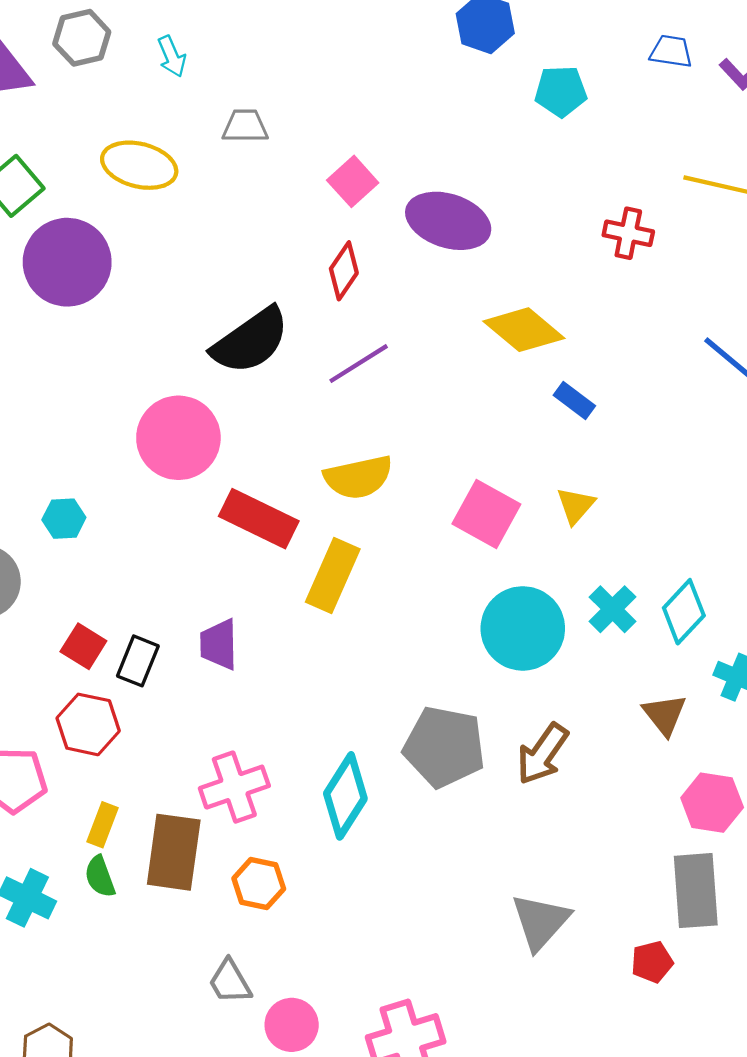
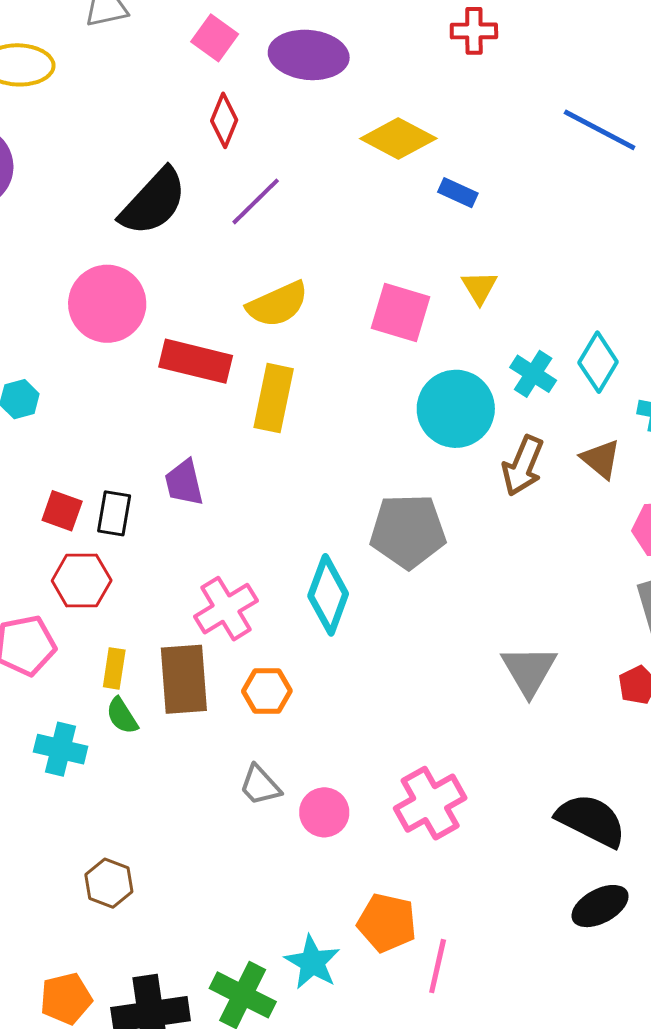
brown arrow: (542, 754) -> (523, 466), moved

